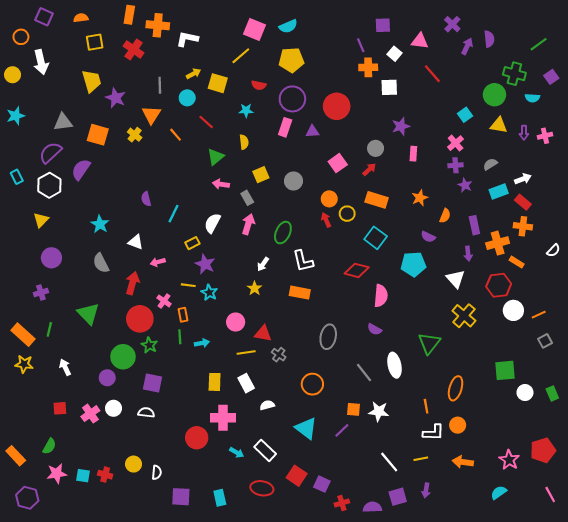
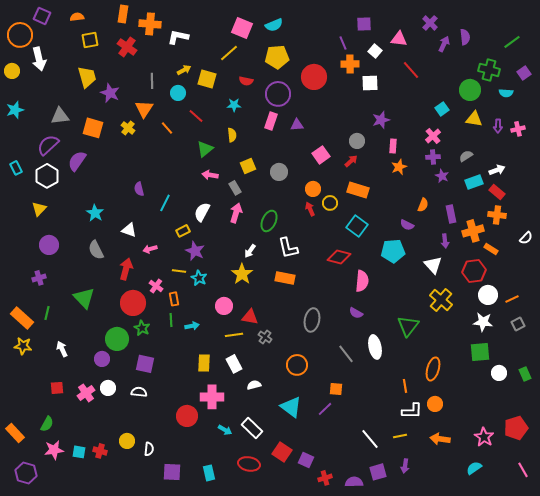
orange circle: (21, 37) -> (20, 35), size x1.6
red circle: (337, 106) -> (314, 77), moved
orange star: (420, 198) -> (399, 167), moved
yellow star: (255, 288) -> (242, 274), size x1.5
white star: (379, 411) -> (483, 322), moved

